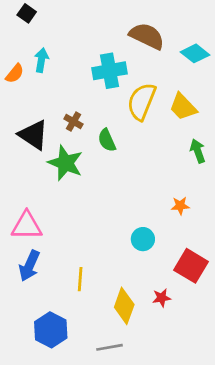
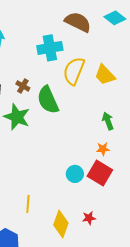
cyan diamond: (195, 53) -> (115, 18), moved
green semicircle: (107, 140) -> (48, 100), size x1.6
green arrow: (198, 151) -> (108, 121), moved
red square: (191, 266) -> (100, 173), moved

